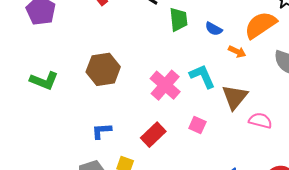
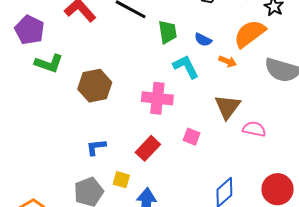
cyan L-shape: (202, 76) -> (186, 67), moved
green L-shape: (44, 81) -> (49, 63), moved
pink cross: (165, 85) -> (157, 98), turned -32

